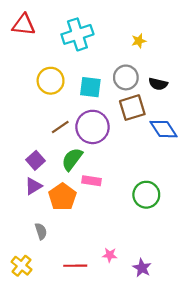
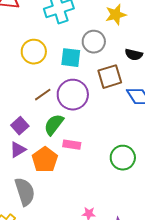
yellow star: (139, 41) -> (116, 15), size x1.5
gray circle: (126, 77) -> (94, 42), moved
gray semicircle: (41, 231) -> (25, 192), size x1.8

